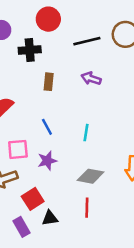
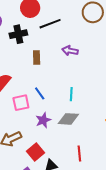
black line: (87, 41) -> (50, 24), moved
pink square: (18, 149) -> (21, 103), moved
gray diamond: (91, 176) -> (68, 119), moved

